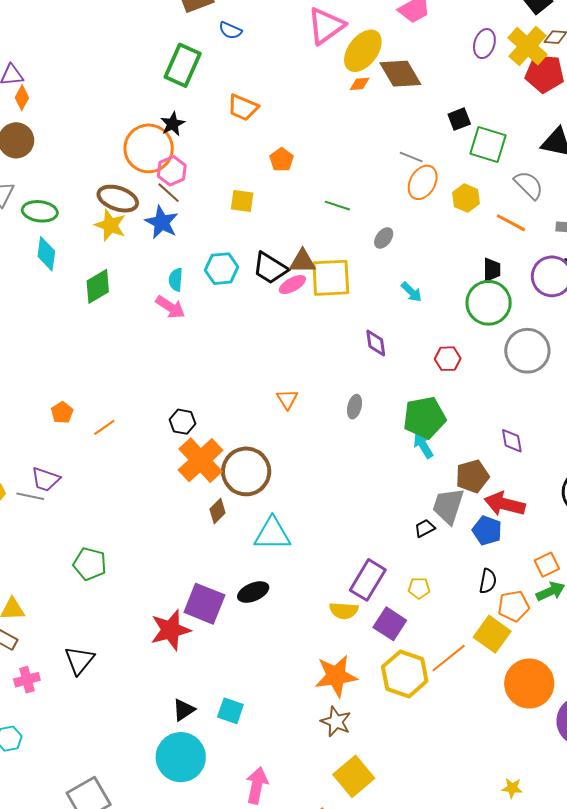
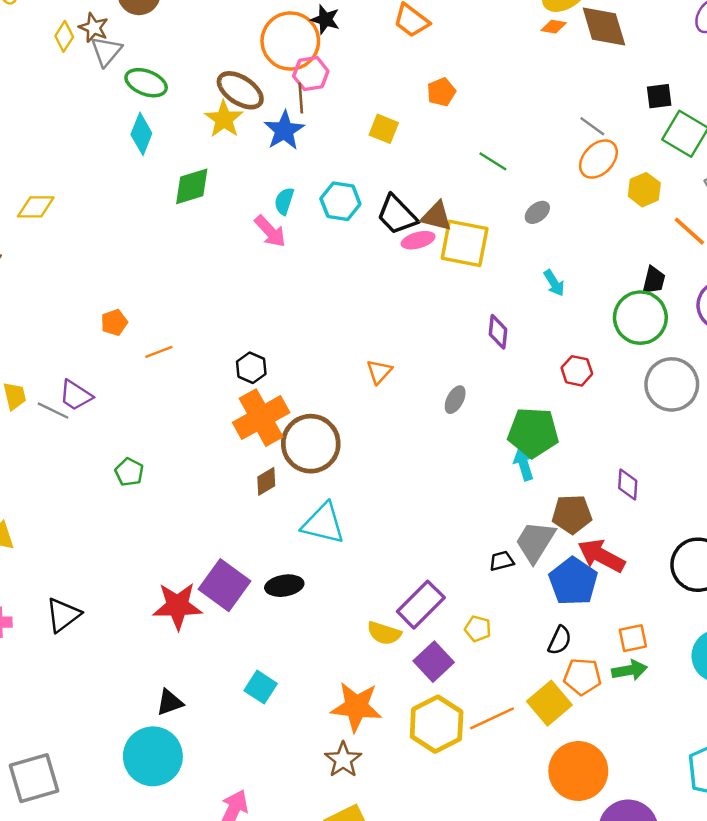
black star: (173, 124) -> (325, 19), turned 30
brown line: (169, 193) -> (301, 98), turned 30
blue pentagon: (487, 530) -> (573, 581), size x1.4
green pentagon: (90, 564) -> (129, 472), moved, size x0.7
cyan square: (230, 711) -> (261, 687), moved

